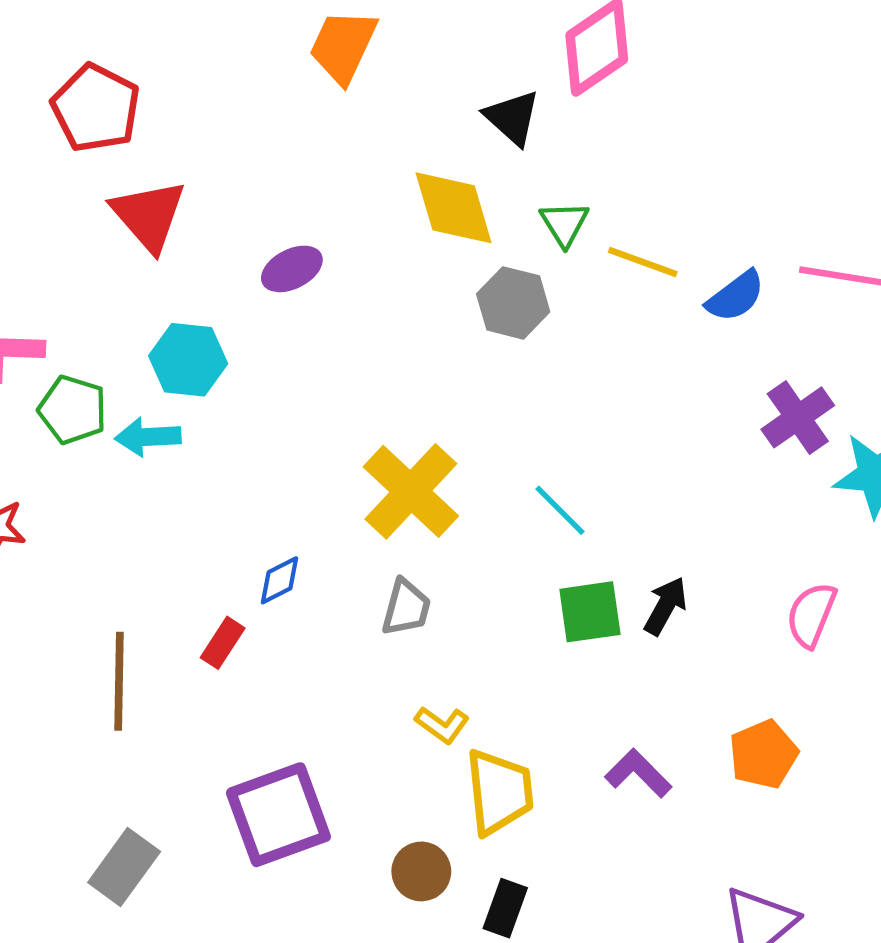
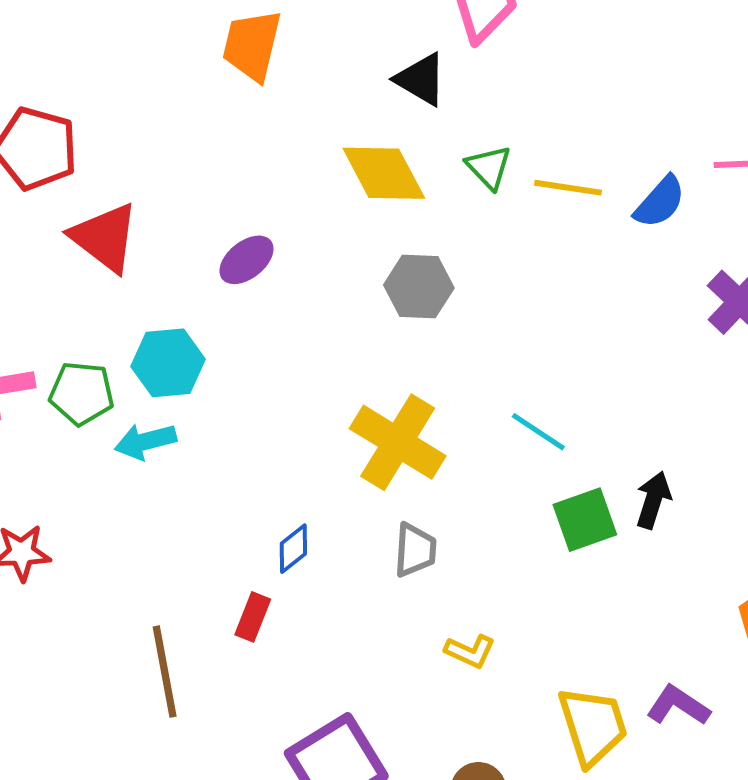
gray hexagon: (513, 303) -> (419, 286), moved
green pentagon: (73, 410) -> (82, 393), moved
purple L-shape: (638, 773) -> (678, 706), moved
yellow trapezoid: (499, 792) -> (593, 726), moved

